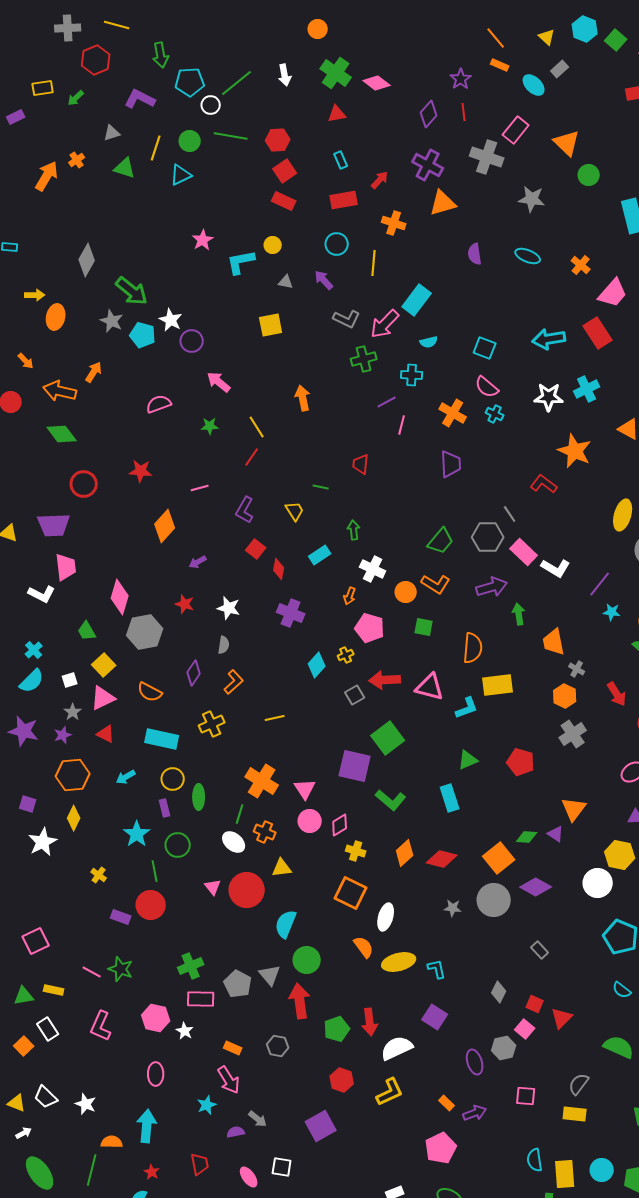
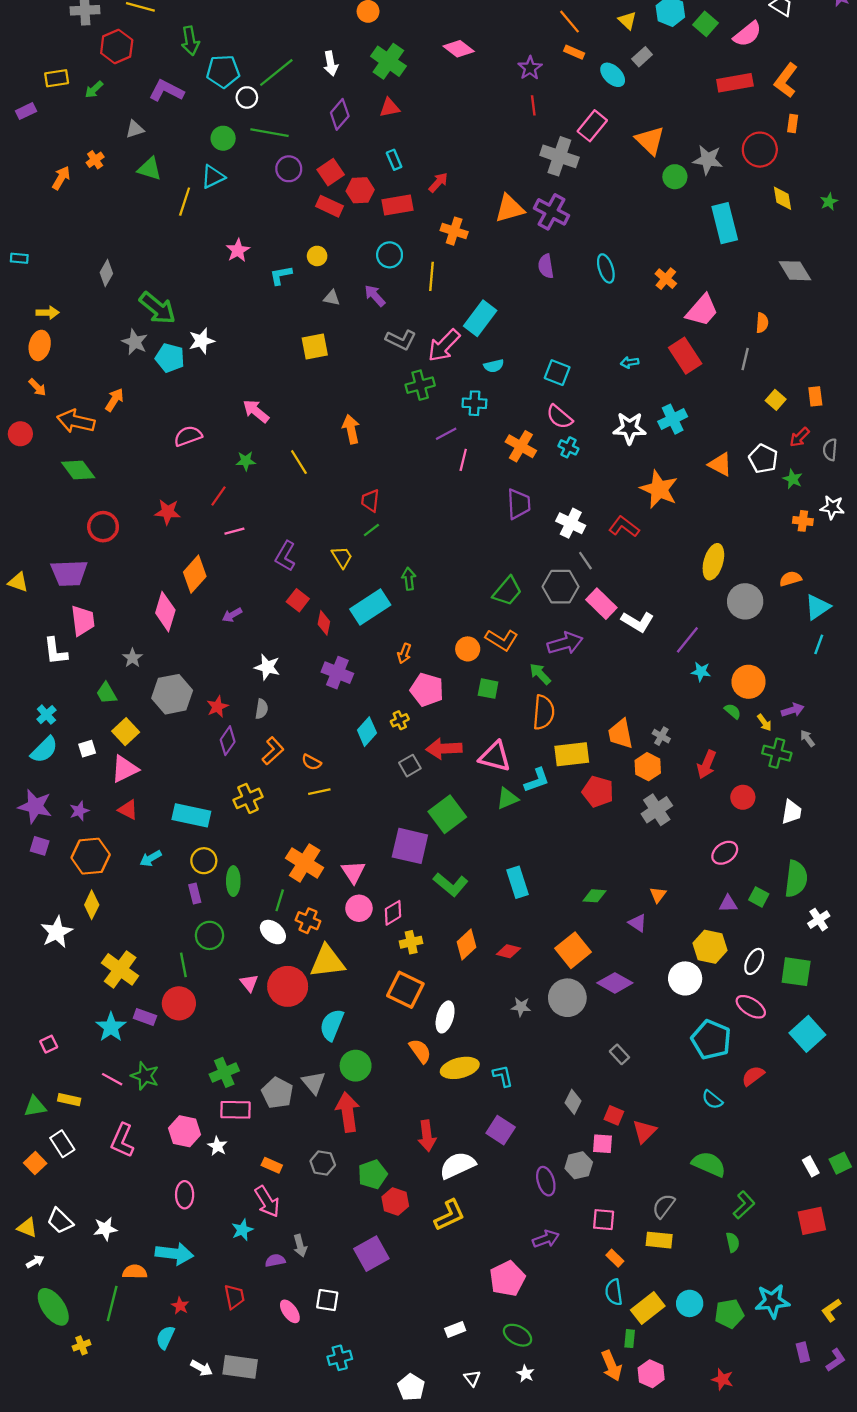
pink diamond: (377, 83) -> (459, 49), moved
purple diamond: (429, 114) -> (340, 114), moved
red hexagon: (278, 140) -> (360, 190), moved
yellow line: (156, 148) -> (185, 202), moved
purple cross: (428, 165) -> (551, 212), moved
orange arrow: (47, 176) -> (61, 178), size x0.7
gray star: (532, 199) -> (708, 160), moved
cyan ellipse: (528, 256) -> (606, 268), turned 50
gray diamond: (87, 260) -> (106, 273), size x0.7
cyan L-shape: (241, 262) -> (281, 275), size x0.7
orange ellipse: (56, 317) -> (40, 345), moved
white star: (171, 320) -> (202, 341), turned 30
cyan arrow: (549, 339) -> (630, 362), size x0.5
purple circle: (192, 341) -> (289, 169), moved
red line: (252, 457) -> (219, 496), moved
red trapezoid: (361, 464) -> (370, 501), moved
green line: (321, 487) -> (371, 530), turned -49
cyan rectangle: (320, 555) -> (370, 607), size x1.6
white cross: (373, 569) -> (571, 523), moved
white L-shape: (42, 594) -> (55, 651), turned 56
pink diamond: (120, 597) -> (165, 612), moved
red star: (185, 604) -> (217, 707), moved, turned 30
green arrow: (519, 614) -> (540, 674), moved, turned -35
orange trapezoid: (554, 642) -> (621, 734), moved
orange semicircle: (150, 692) -> (311, 762), moved, size x0.7
red arrow: (617, 694) -> (707, 764), turned 55
gray star: (73, 712) -> (132, 658), moved
green triangle: (468, 760) -> (507, 798), moved
red pentagon: (521, 762) -> (598, 792), moved
purple square: (28, 804) -> (40, 846), moved
orange triangle: (574, 809) -> (658, 895), size x0.6
cyan star: (137, 834) -> (111, 1027), moved
green diamond: (527, 837) -> (595, 896), moved
yellow cross: (356, 851) -> (411, 942), turned -30
red diamond: (442, 859) -> (508, 951), size x0.7
yellow triangle: (282, 868) -> (327, 961), size x1.6
yellow cross: (99, 875) -> (120, 969), size x2.0
pink square: (36, 941) -> (49, 1044), size x0.6
green pentagon: (337, 1029) -> (373, 1174), moved
pink square: (525, 1029) -> (602, 1144), turned -36
orange rectangle: (447, 1103) -> (615, 1258), moved
white star: (86, 1104) -> (105, 1229), turned -30
gray arrow: (258, 1119) -> (300, 1246), turned 36
cyan arrow: (147, 1126) -> (174, 1254), turned 92
yellow rectangle: (565, 1174) -> (648, 1308), turned 56

